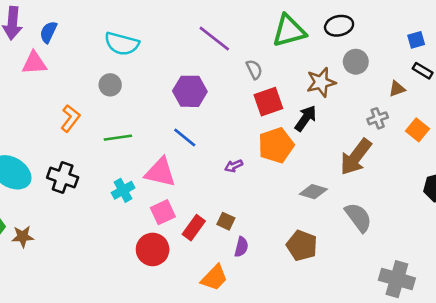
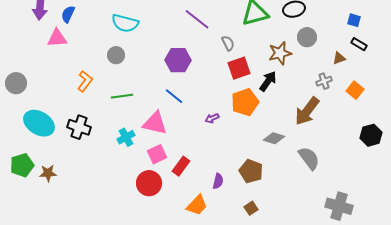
blue square: (416, 40) -> (354, 20), turned 32
brown square: (226, 221) -> (251, 208), moved, turned 32
brown pentagon: (302, 246) -> (251, 171), moved

